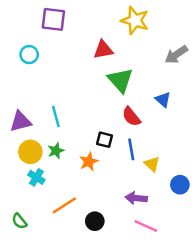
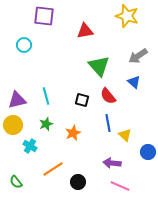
yellow star: (135, 21) -> (127, 16), moved
red triangle: (103, 50) -> (85, 31), moved
gray arrow: (176, 55) -> (138, 56), moved
black square: (105, 140) -> (82, 100), moved
yellow circle: (30, 152) -> (13, 125), moved

